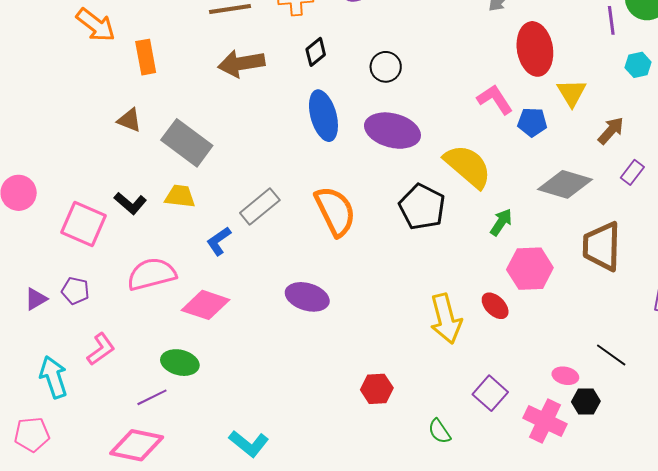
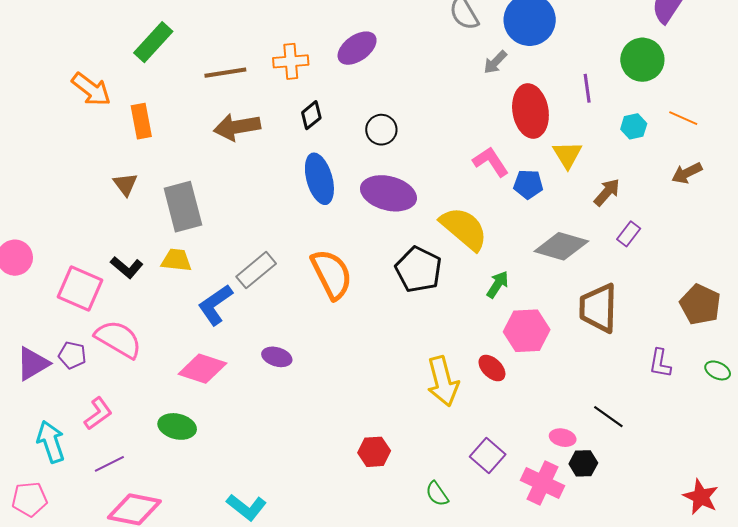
purple line: (611, 20) -> (587, 88), moved
brown triangle: (129, 120) -> (125, 184), turned 32
gray rectangle: (187, 143) -> (183, 207), turned 39
blue L-shape: (219, 241) -> (215, 305), size x1.4
pink semicircle: (152, 274) -> (118, 339), moved, turned 45
purple ellipse: (307, 297) -> (277, 357), moved, size x0.7
purple triangle: (36, 299) -> (33, 364), size x1.5
purple line: (152, 397) -> (109, 464), moved

